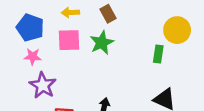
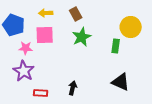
green star: (102, 43) -> (82, 37), moved
pink star: (33, 56) -> (26, 48), moved

